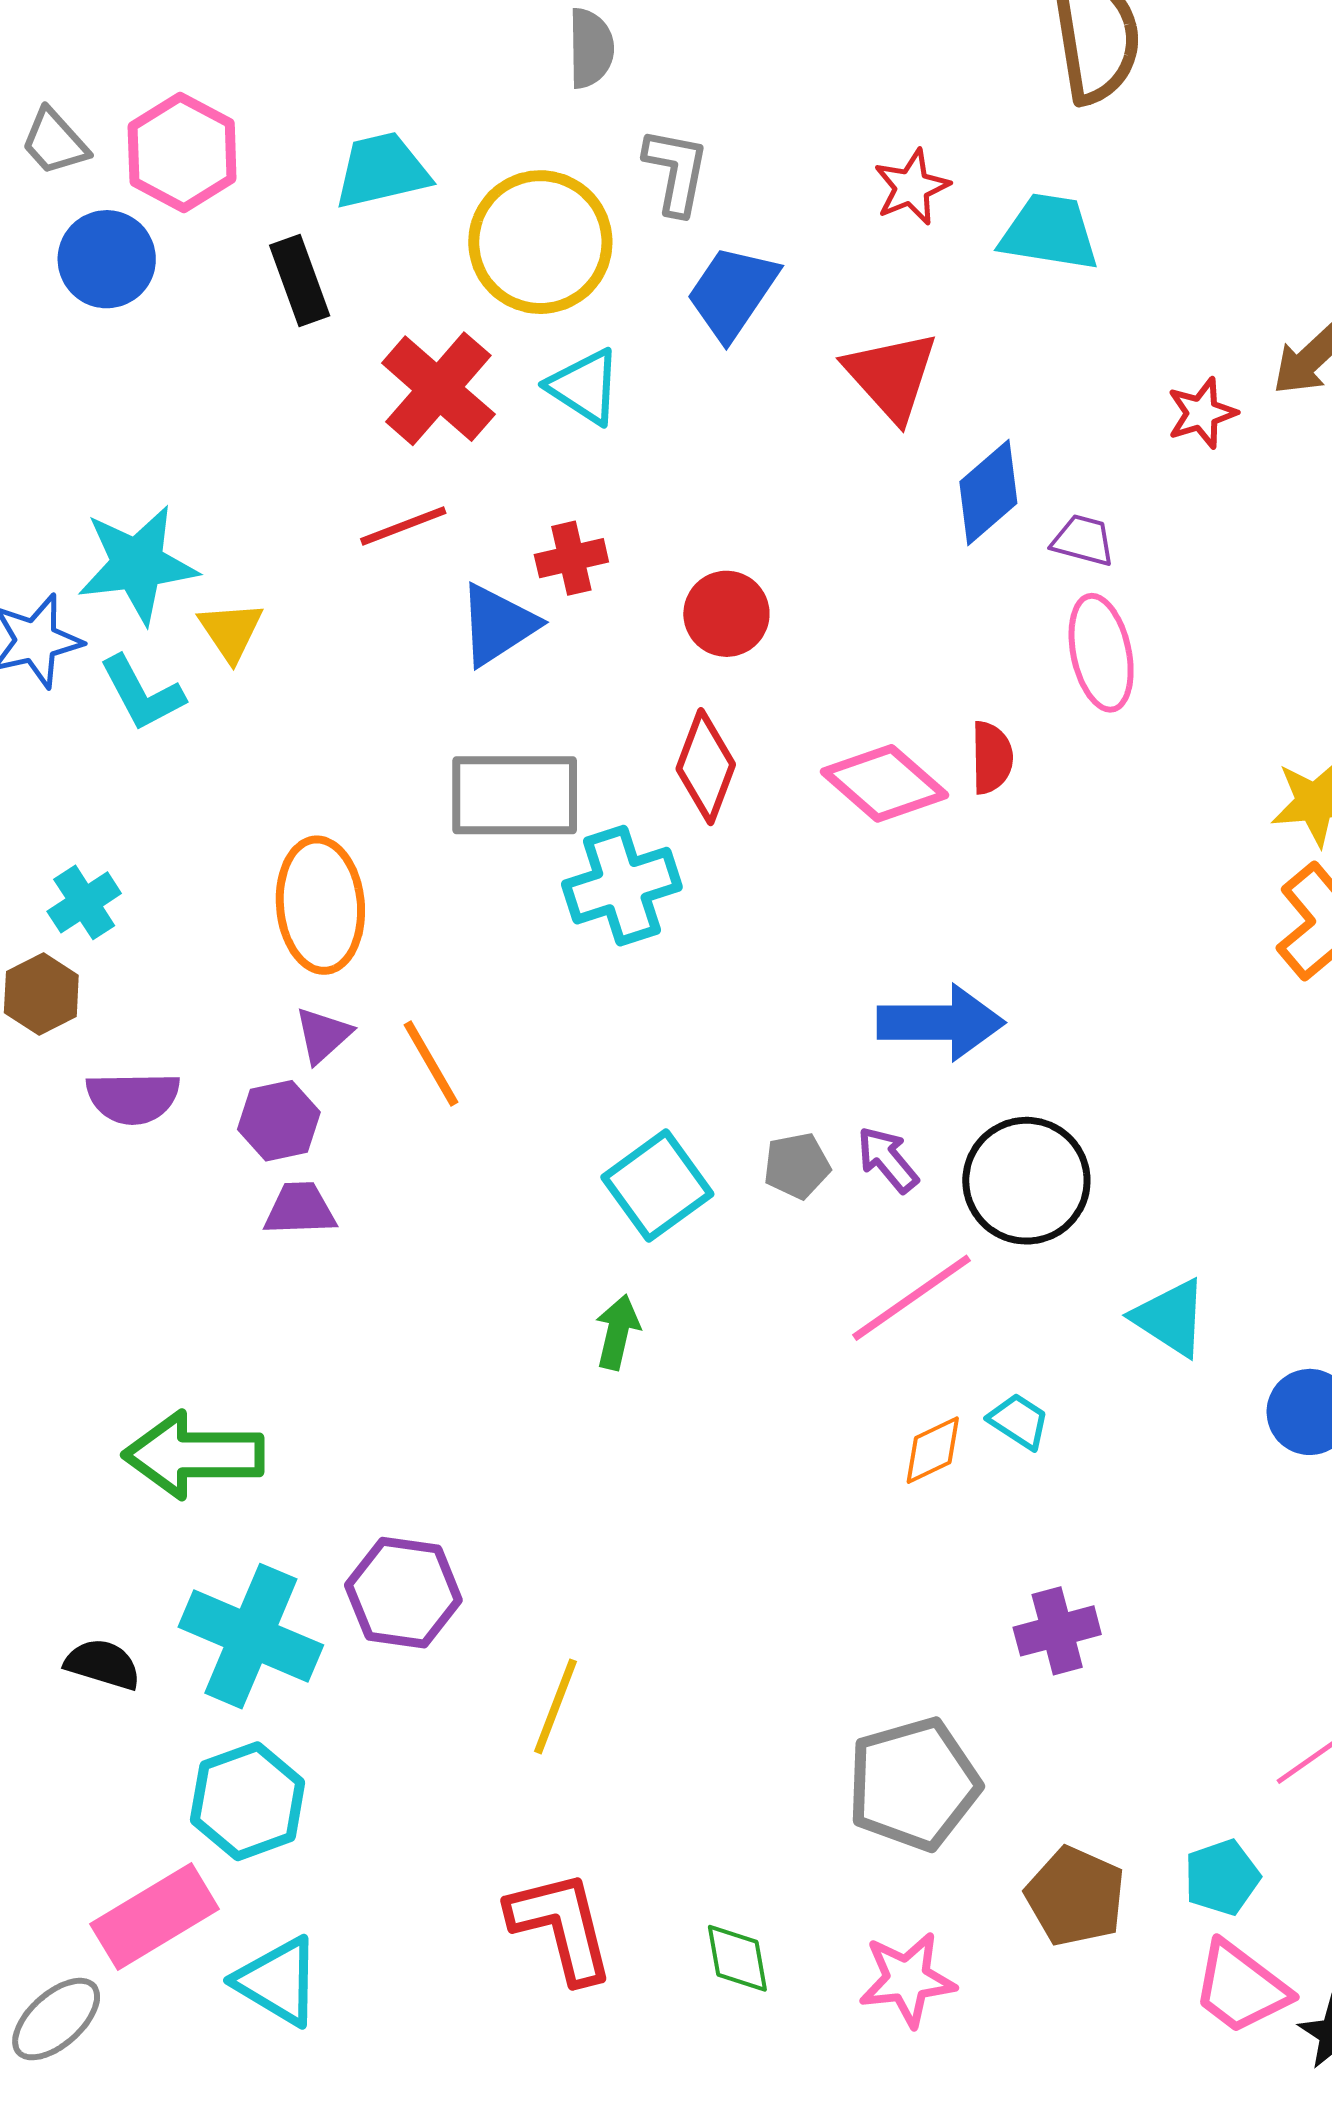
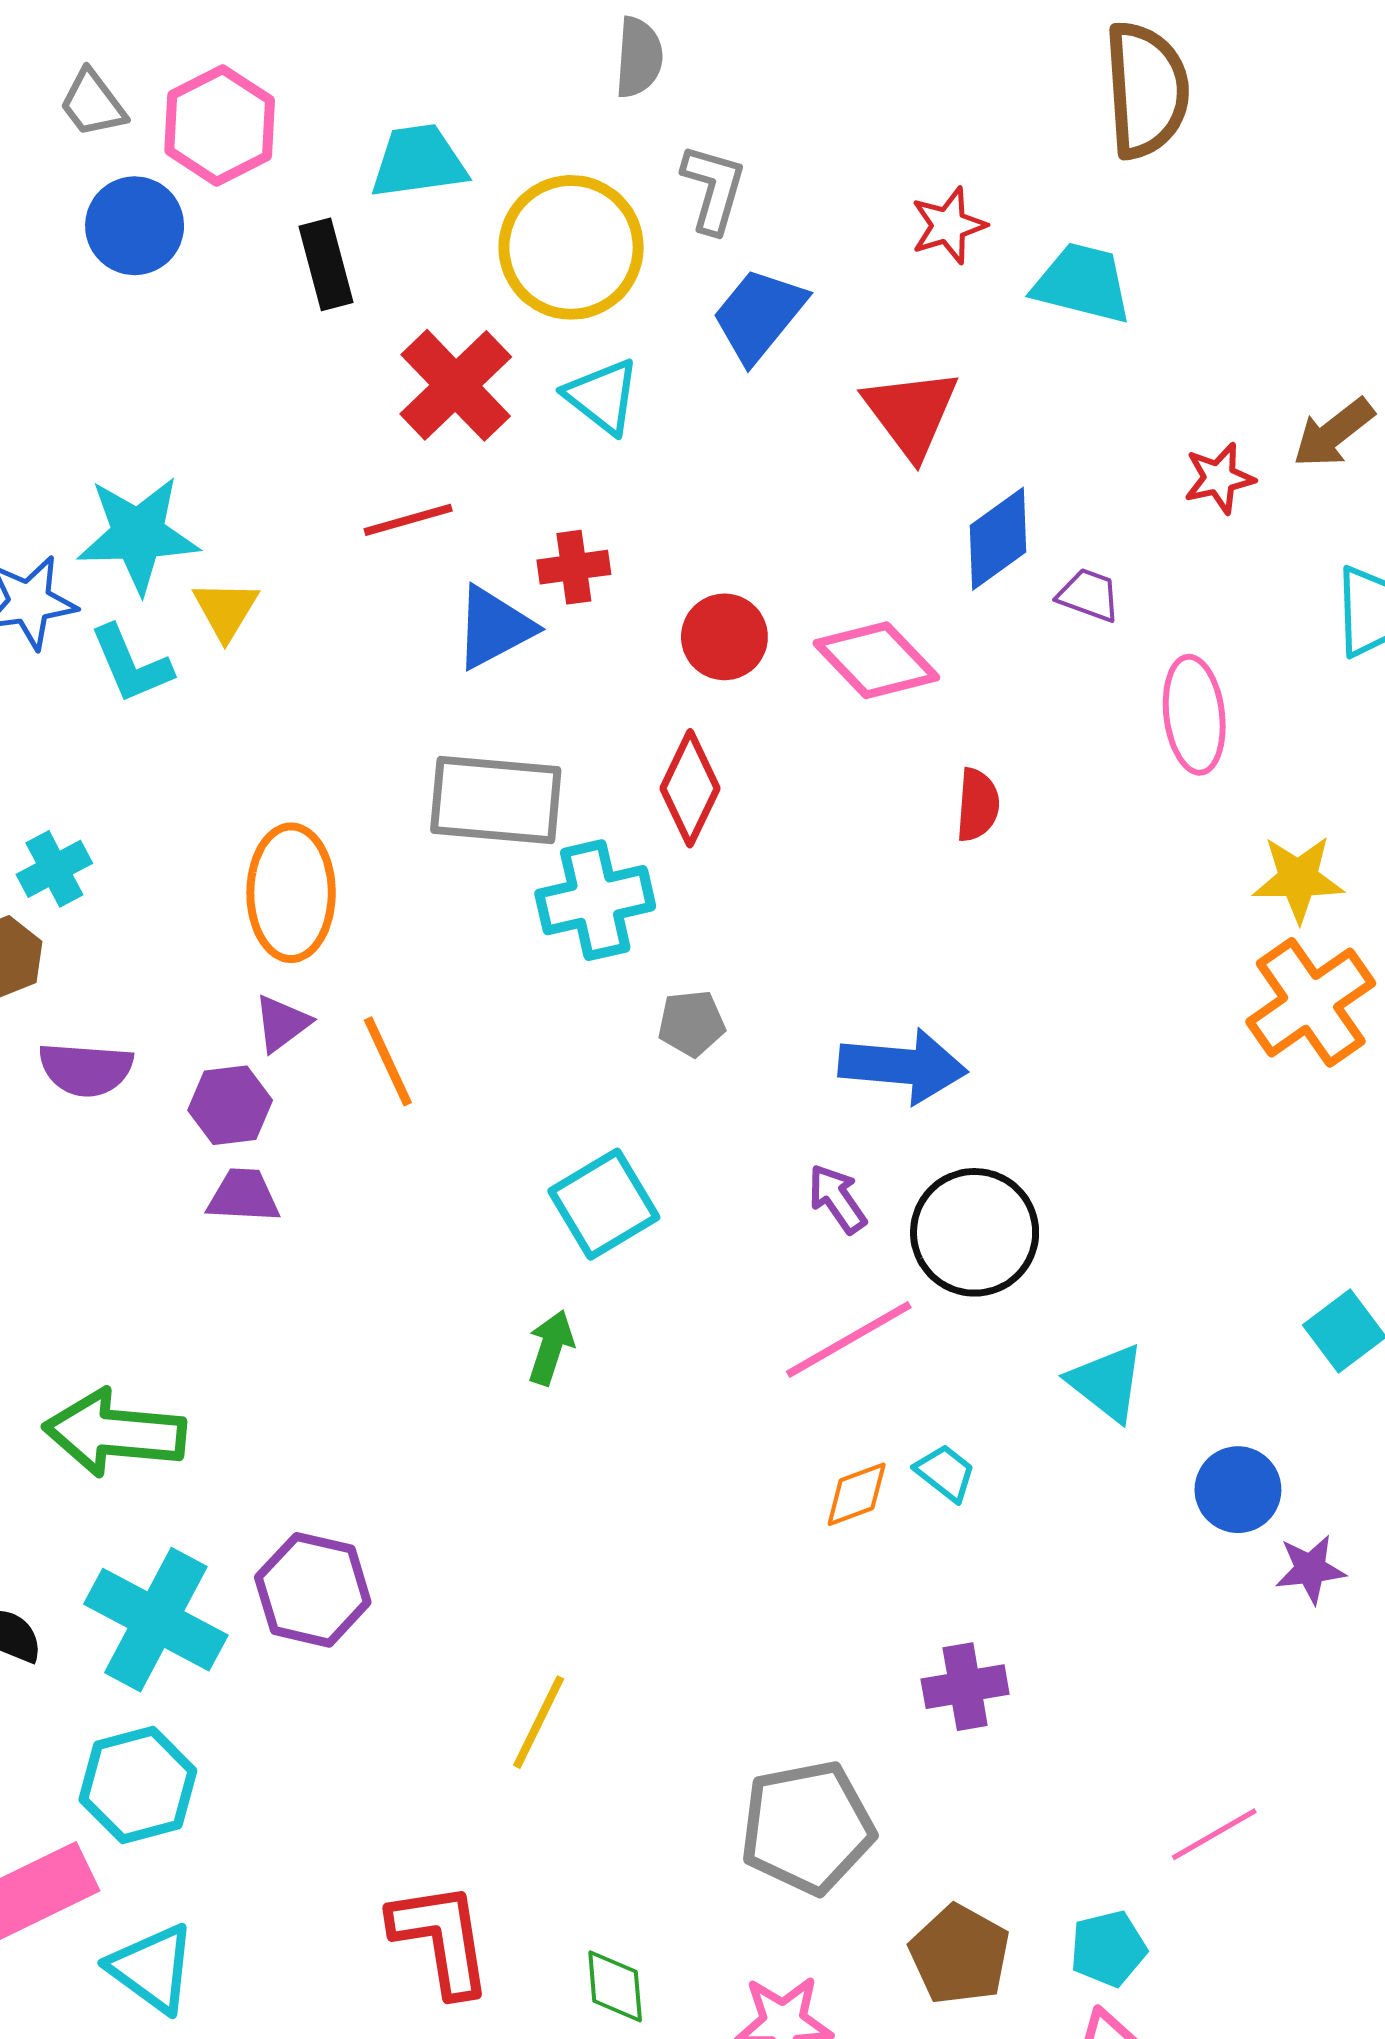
pink ellipse: (1101, 653) -> (1194, 715), moved
pink diamond: (884, 783) -> (876, 660), moved
gray pentagon: (797, 1166) -> (691, 1023), moved
yellow line: (555, 1706) -> (539, 1722), moved

